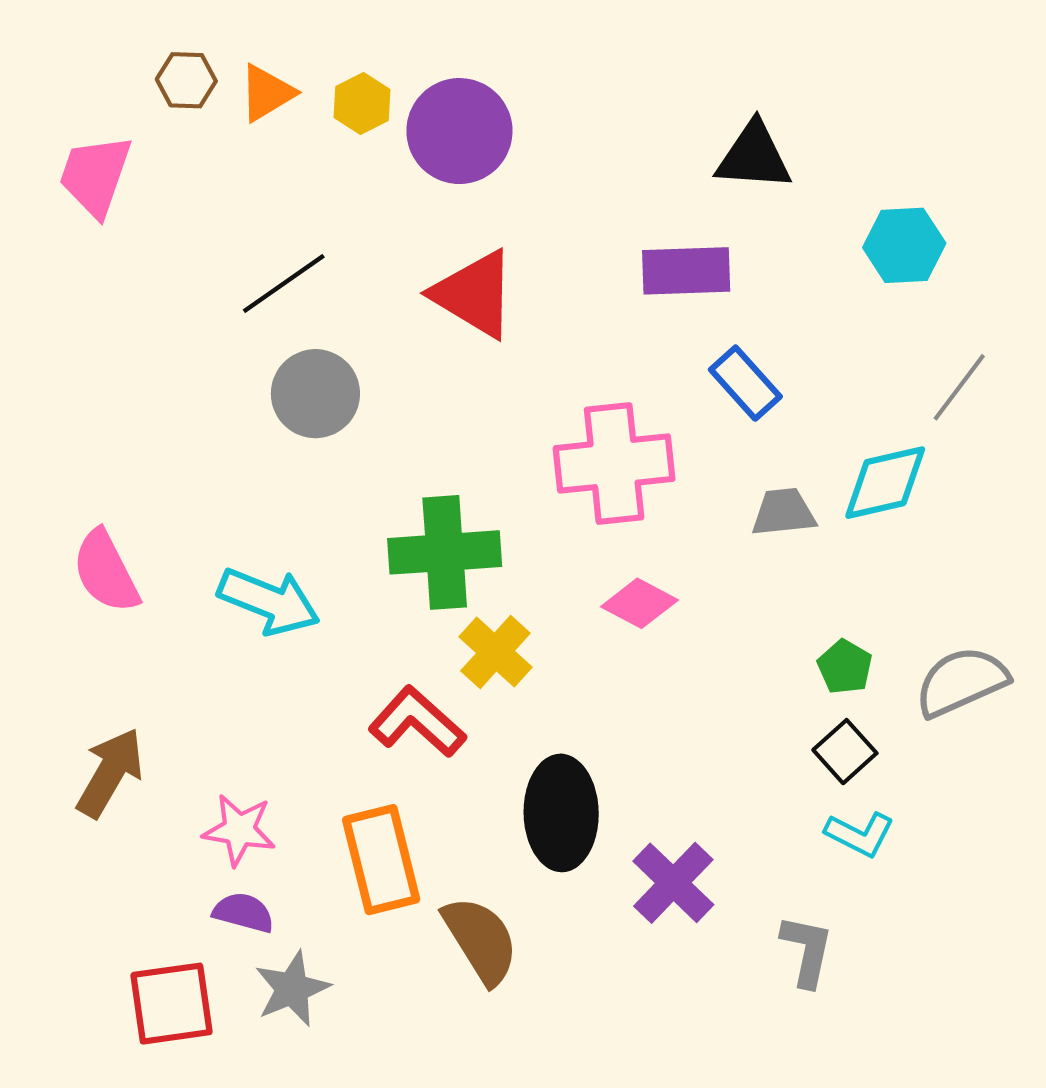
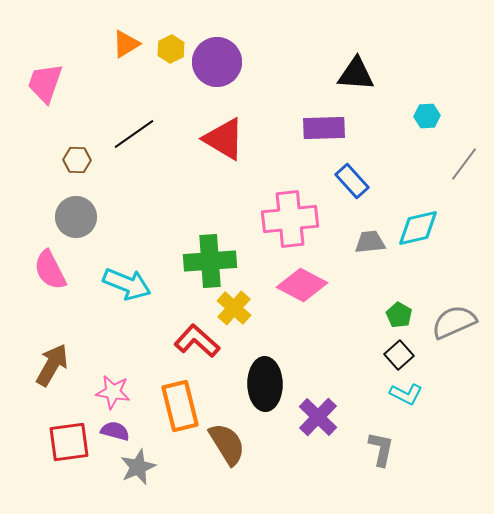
brown hexagon: (186, 80) -> (77, 160), moved
cyan hexagon: (904, 245) -> (427, 116), size x0.7
gray line: (959, 387) -> (464, 164), moved
gray circle: (315, 394) -> (76, 217), moved
pink diamond: (639, 603) -> (302, 285), size x1.4
red square: (171, 1004) -> (69, 442), moved

